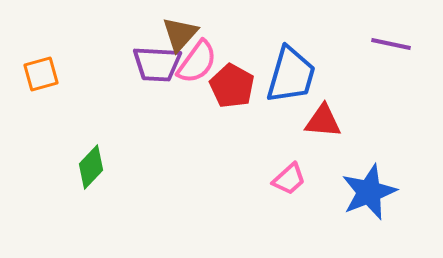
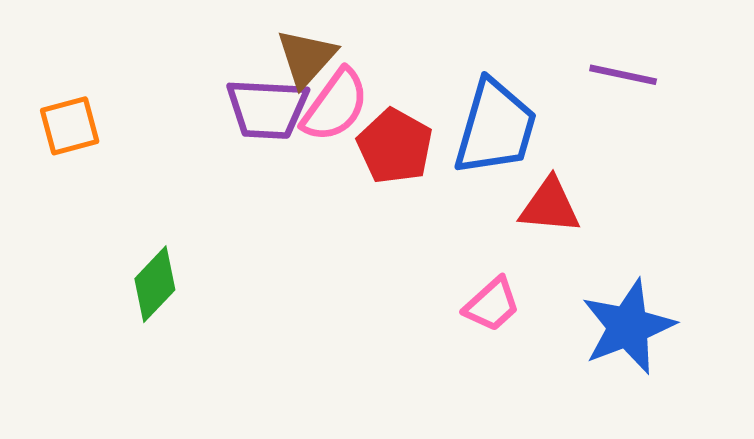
purple line: (391, 44) -> (623, 75), moved

